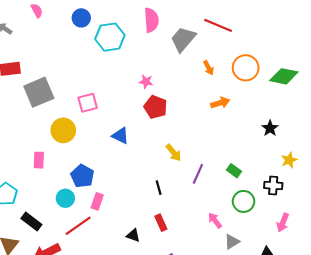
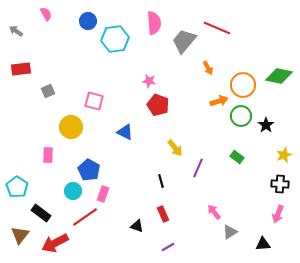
orange circle: (246, 68) -> (243, 85), moved
gray square: (39, 92) -> (48, 91), size x0.5
pink square: (88, 103) -> (94, 101), turned 30
green rectangle: (234, 171) -> (237, 157), moved
black cross: (273, 186) -> (280, 184), moved
green circle: (244, 201) -> (241, 116), moved

